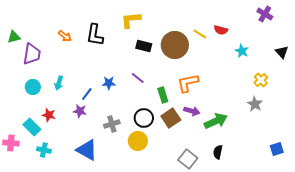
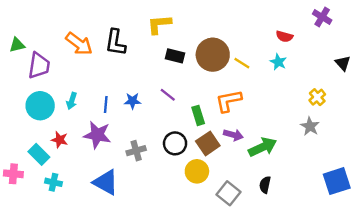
red semicircle: (221, 30) -> (284, 36), moved
yellow line: (200, 34) -> (242, 63), moved
orange arrow: (65, 36) -> (79, 44), size x1.6
cyan star: (242, 51) -> (278, 62), moved
cyan circle: (33, 87) -> (40, 106), size x1.5
blue line: (87, 94) -> (106, 104), moved, turned -32
purple star: (80, 111) -> (97, 135), size x1.6
yellow circle: (138, 141) -> (197, 171), moved
blue square: (277, 149) -> (337, 181), size x1.6

